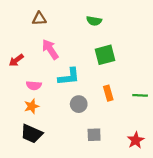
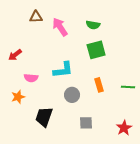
green semicircle: (94, 21) -> (93, 25), moved
pink arrow: (50, 49) -> (60, 27), moved
orange star: (32, 106) -> (18, 97), moved
black trapezoid: (32, 134) -> (44, 117), moved, turned 85

